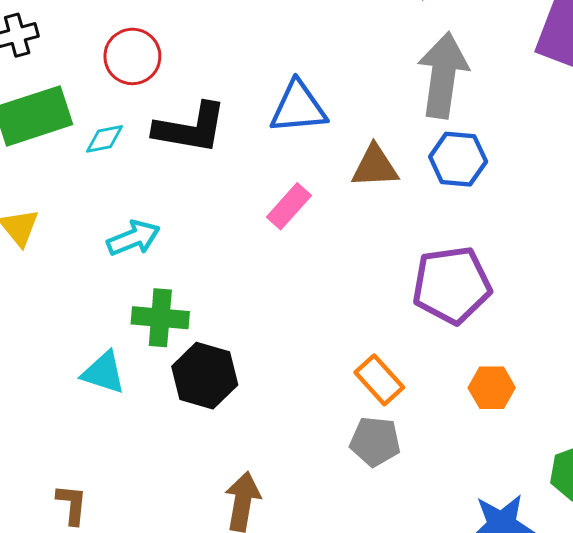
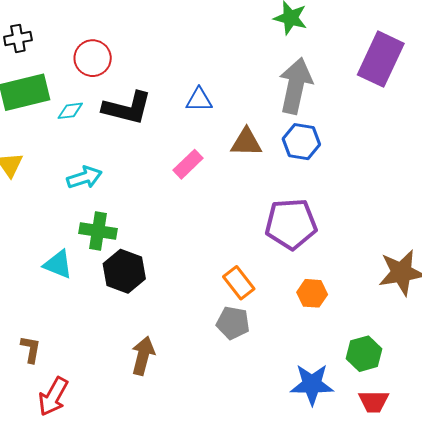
blue triangle: (298, 107) -> (199, 100), size x0.7

